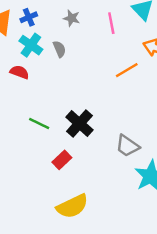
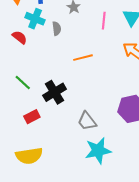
cyan cross: (31, 45) -> (35, 19), turned -30
orange line: (127, 70) -> (83, 58), moved

